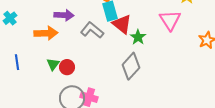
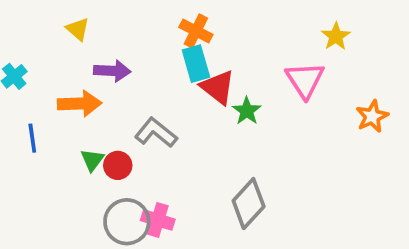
gray L-shape: (92, 30) -> (156, 133), moved
blue line: (17, 62) -> (32, 138), moved
gray diamond: (131, 66) -> (249, 204), moved

